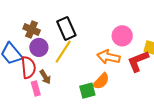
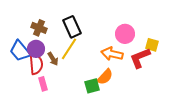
purple circle: (39, 47) -> (36, 49), moved
brown arrow: (45, 77) -> (53, 59), moved

